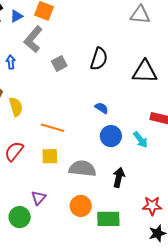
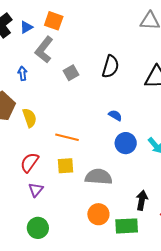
black arrow: (119, 177) -> (142, 200), moved
purple triangle: (38, 198) -> (36, 190), moved

